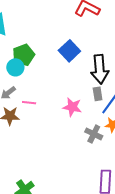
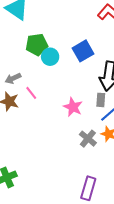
cyan circle: (15, 67) -> (50, 57), moved
pink line: (29, 103) -> (31, 93), turned 32

